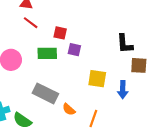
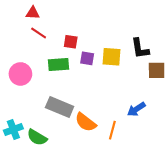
yellow square: (97, 79) -> (112, 57), moved
blue arrow: (123, 90) -> (136, 109), moved, turned 60
orange semicircle: (69, 109) -> (86, 122), size x1.5

